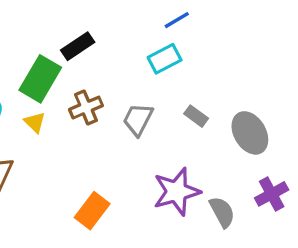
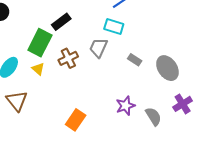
cyan rectangle: (165, 59) -> (114, 26), turned 48
gray trapezoid: (138, 119) -> (99, 48), moved
purple star: (177, 192) -> (125, 106), size x0.7

